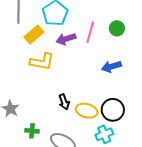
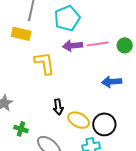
pink line: (90, 32) -> (98, 44), turned 55
yellow rectangle: (34, 35) -> (21, 34), moved, turned 42
yellow L-shape: (42, 62) -> (45, 63), turned -120

